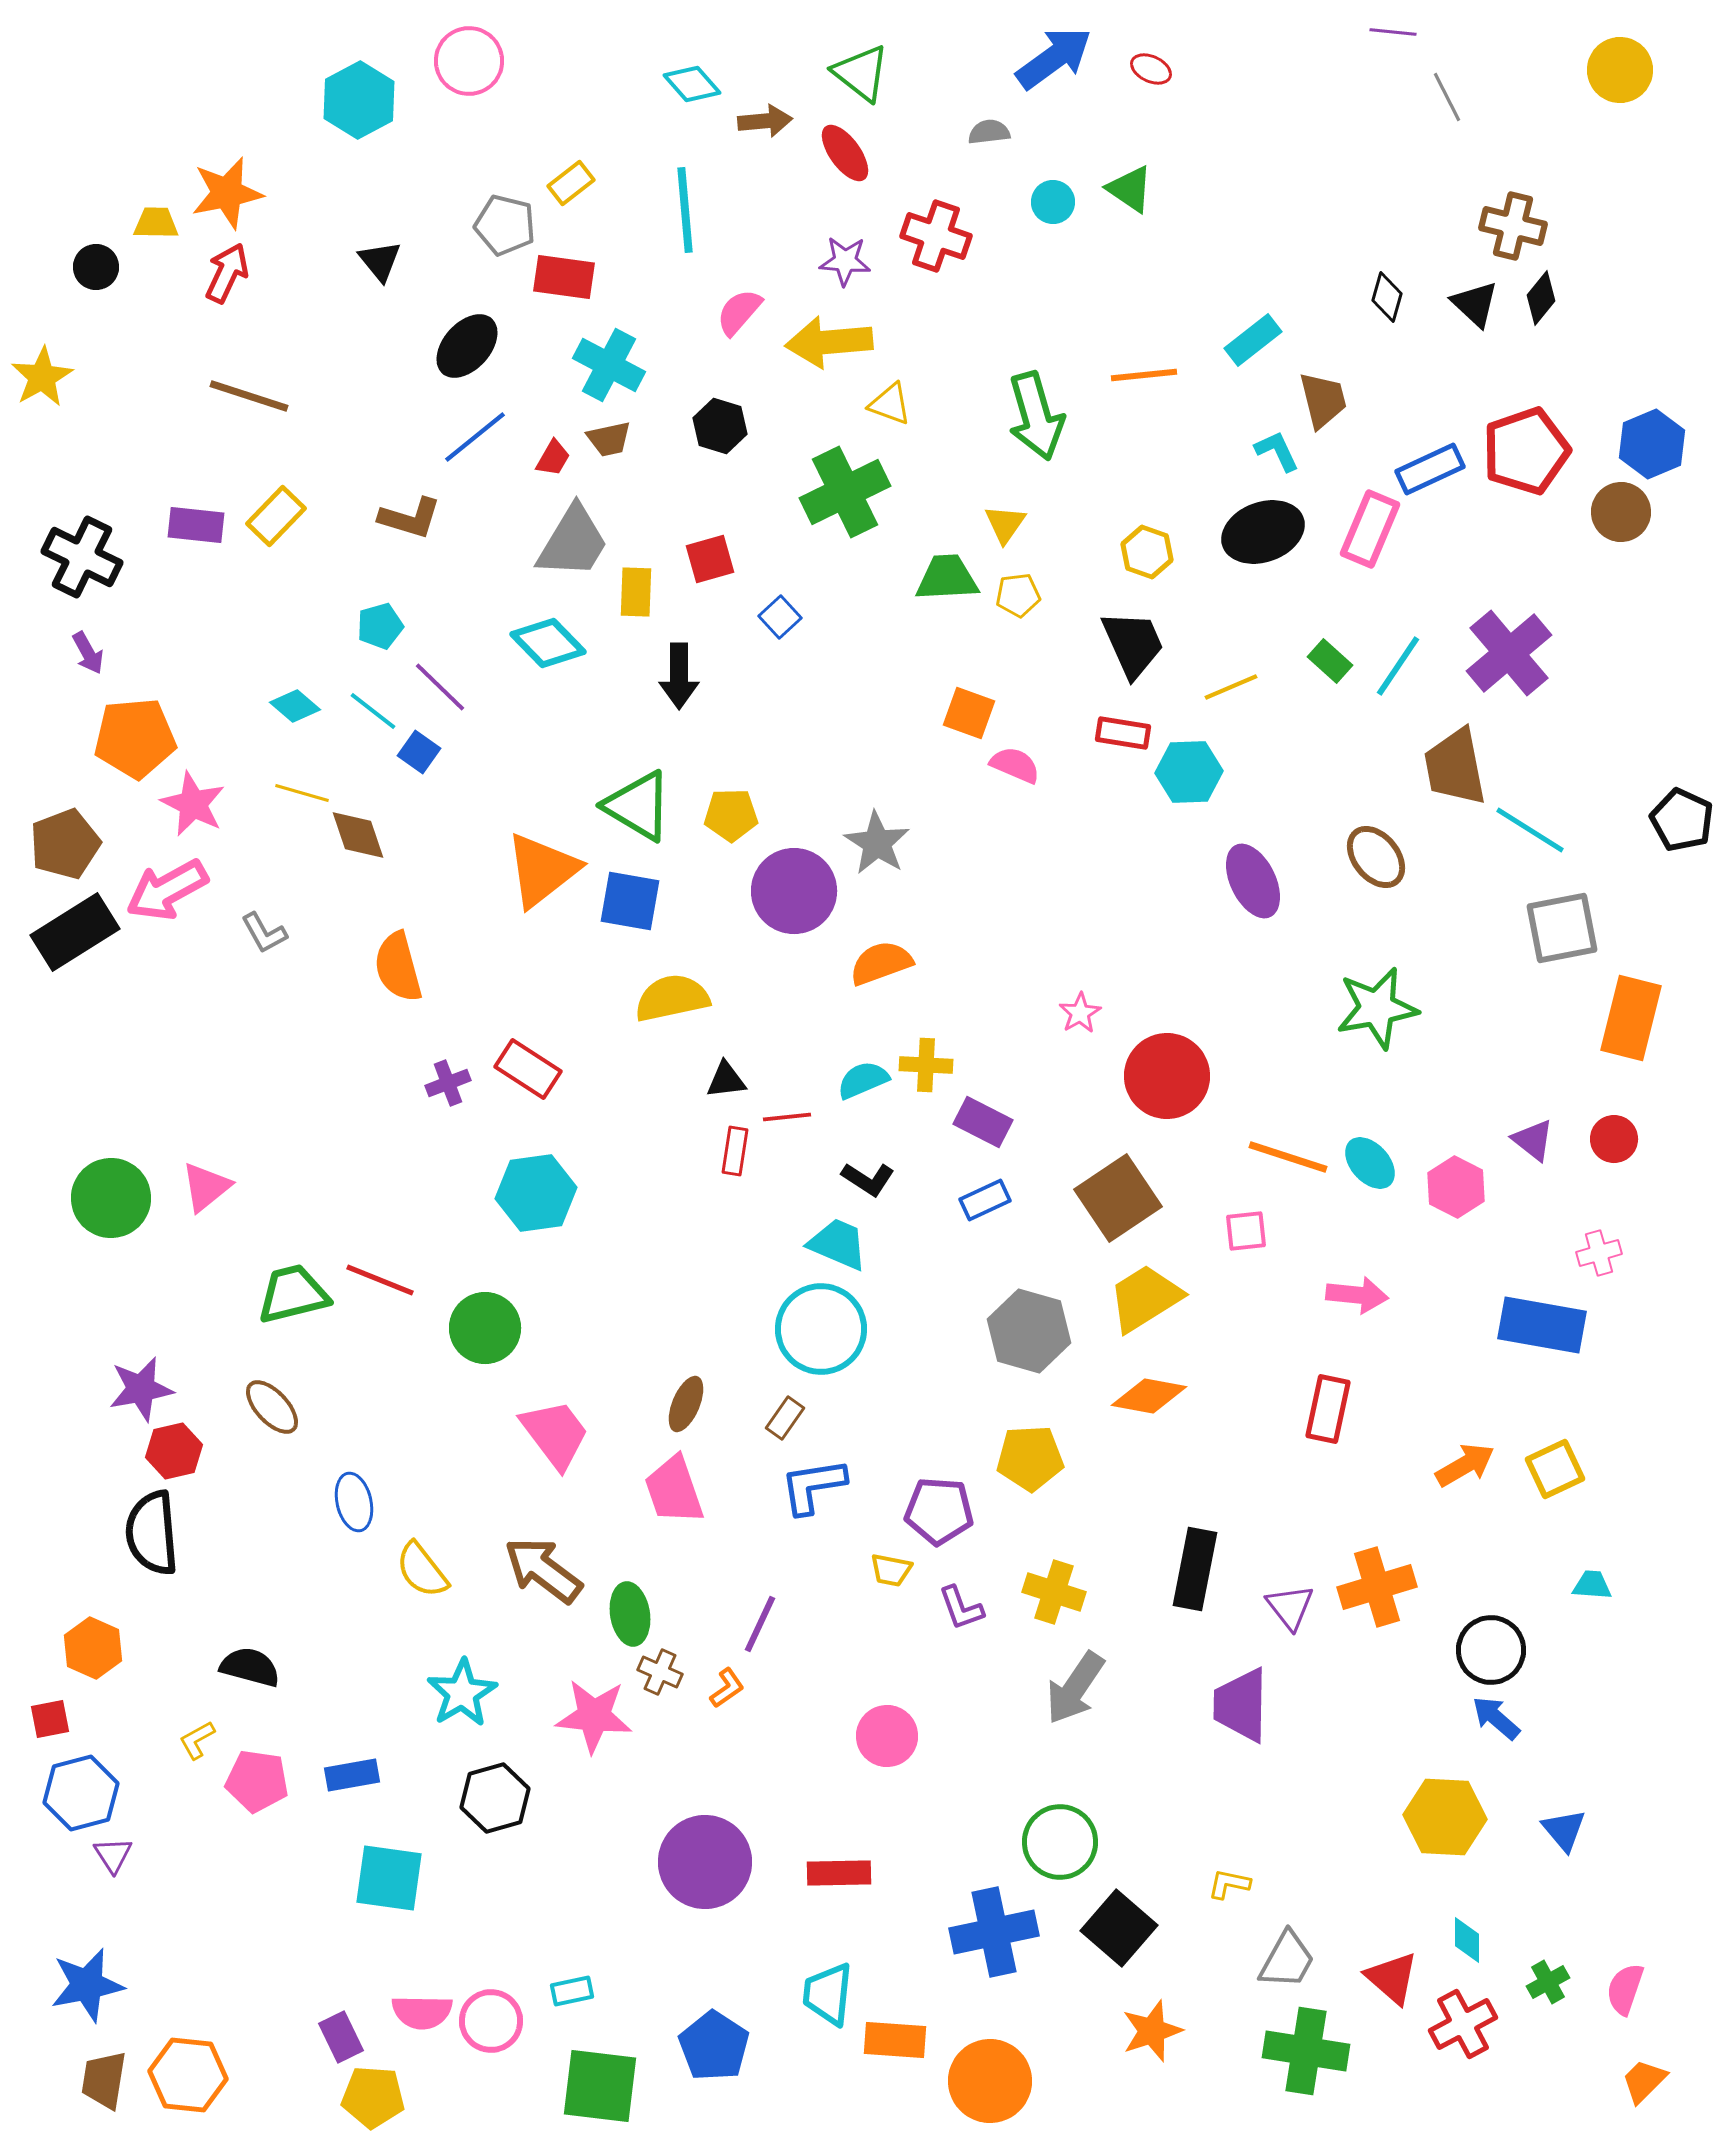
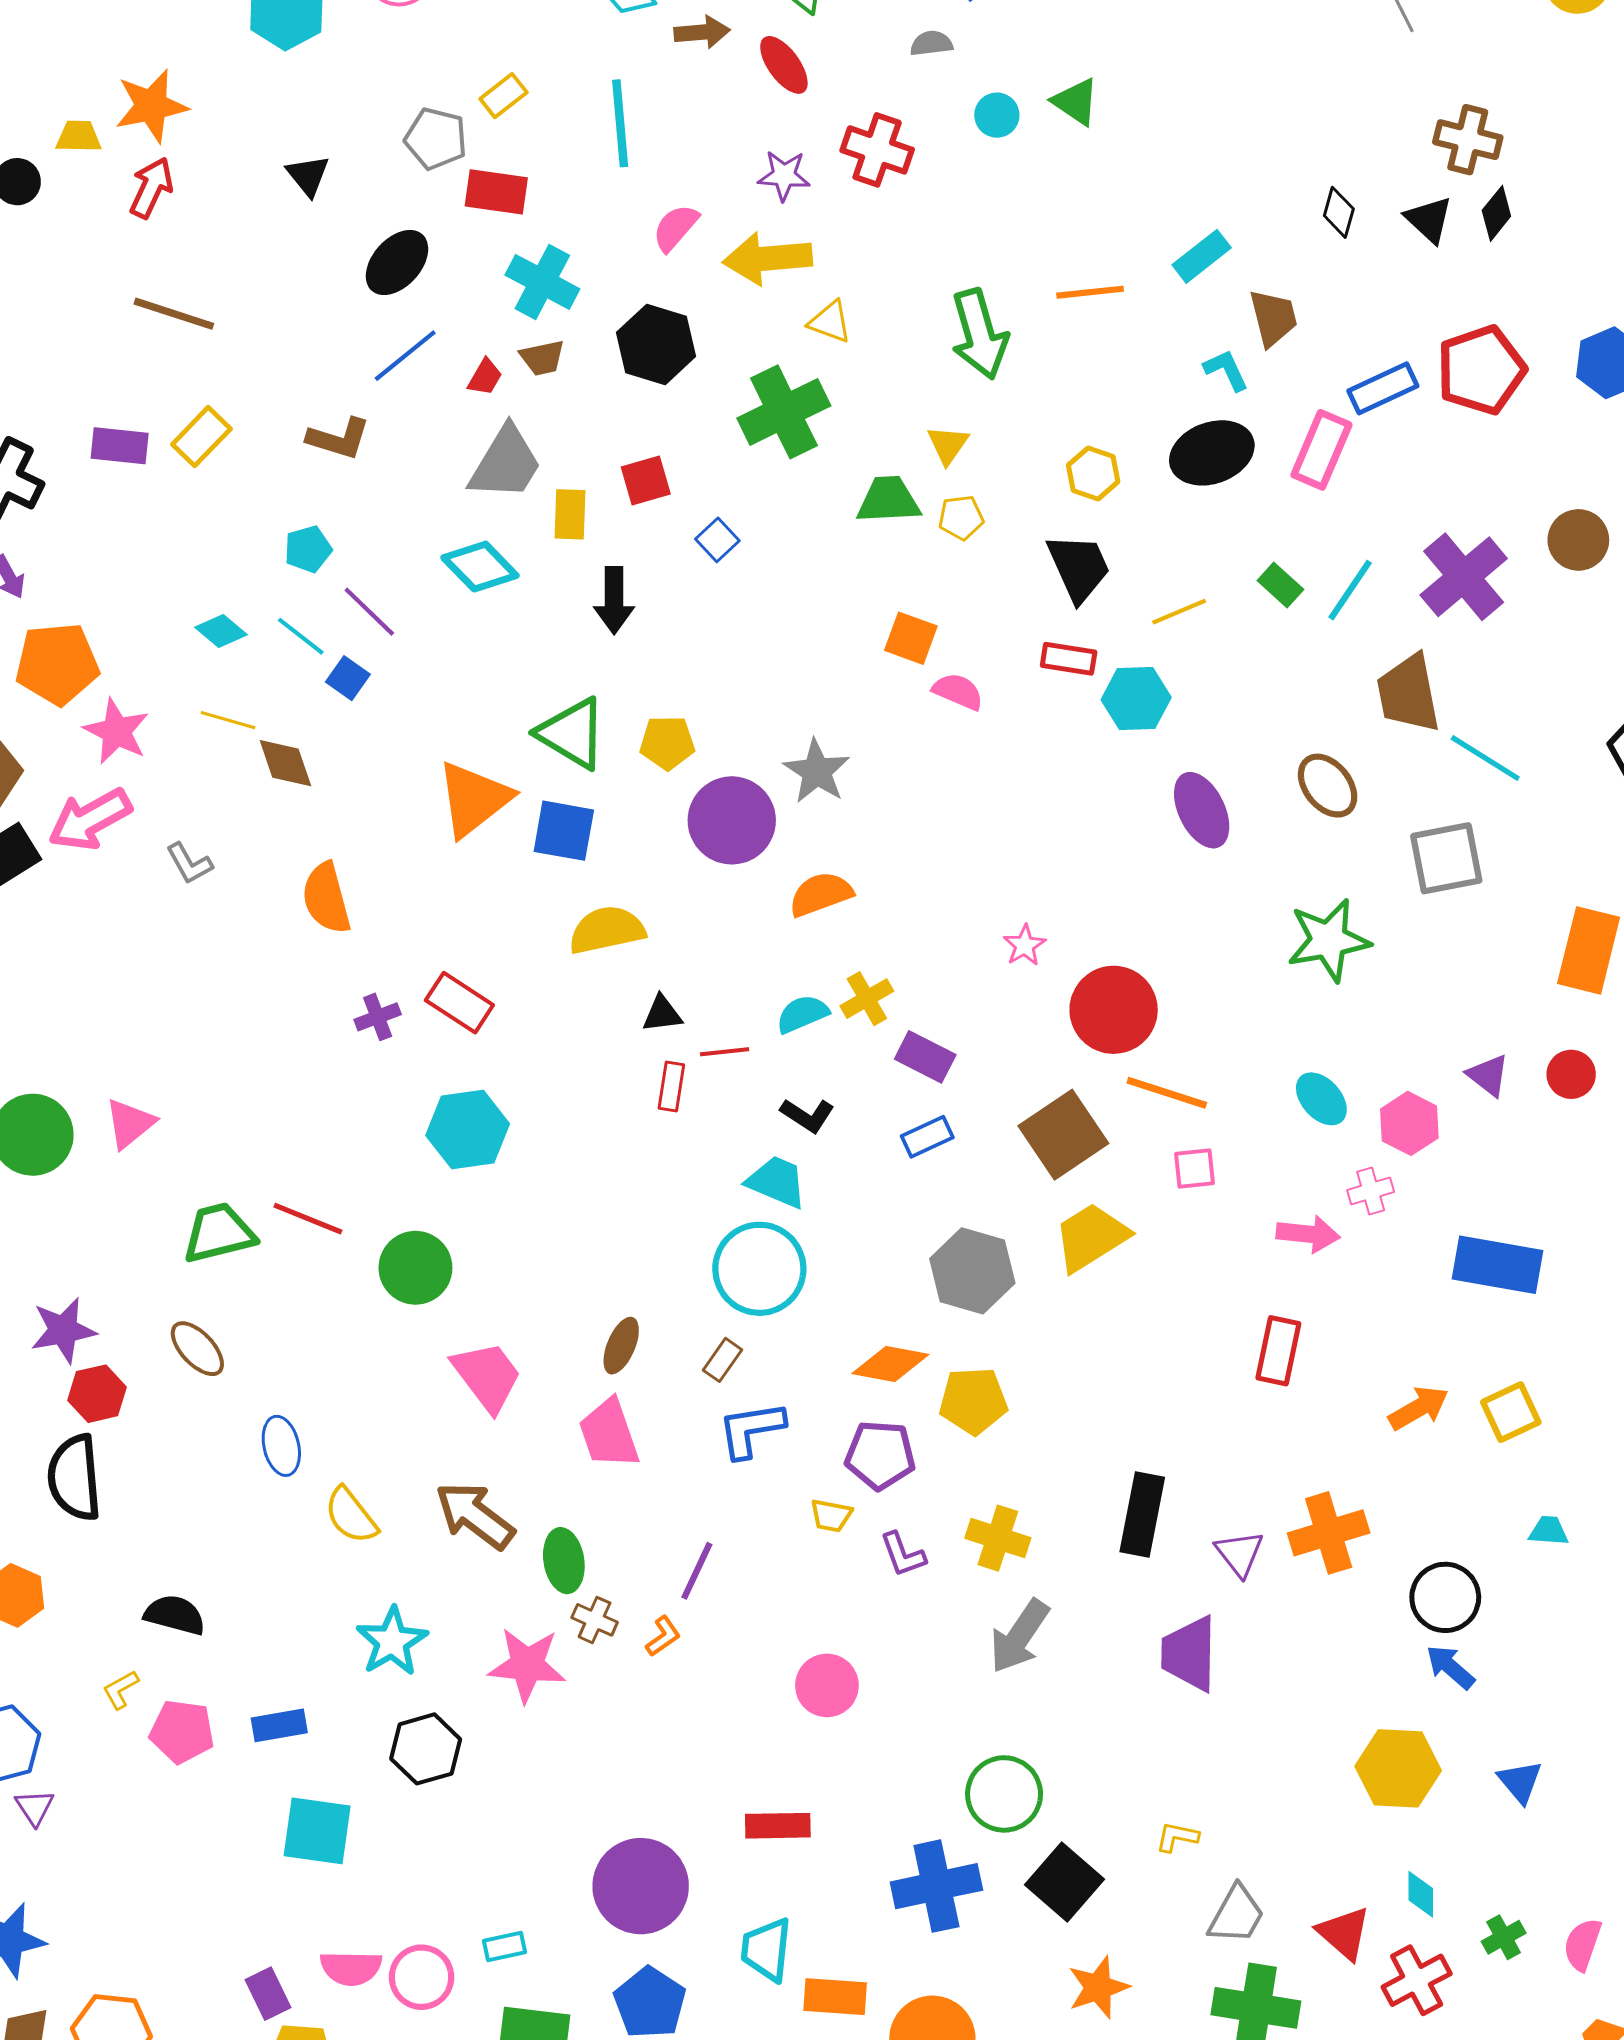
black hexagon: (720, 426) -> (656, 344), size x1.4
brown circle: (1621, 512) -> (1578, 540), moved
gray square: (1562, 928) -> (1446, 858), moved
yellow cross: (926, 1065) -> (867, 999), turned -33
orange line: (1288, 1157) -> (1167, 1093), moved
pink cross: (1599, 1253) -> (1371, 1191), moved
orange diamond: (1149, 1396) -> (890, 1364), moved
purple circle: (705, 1862) -> (641, 1886), moved

